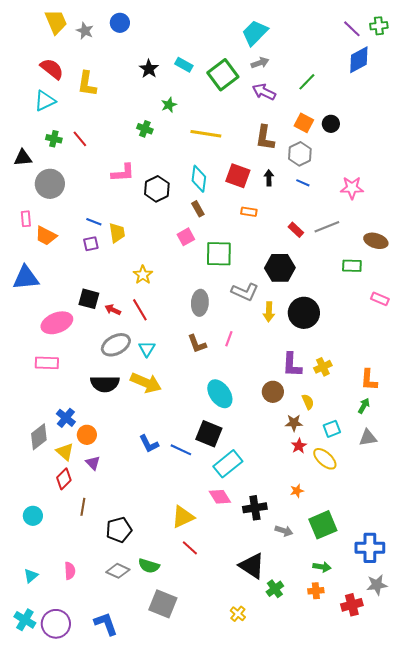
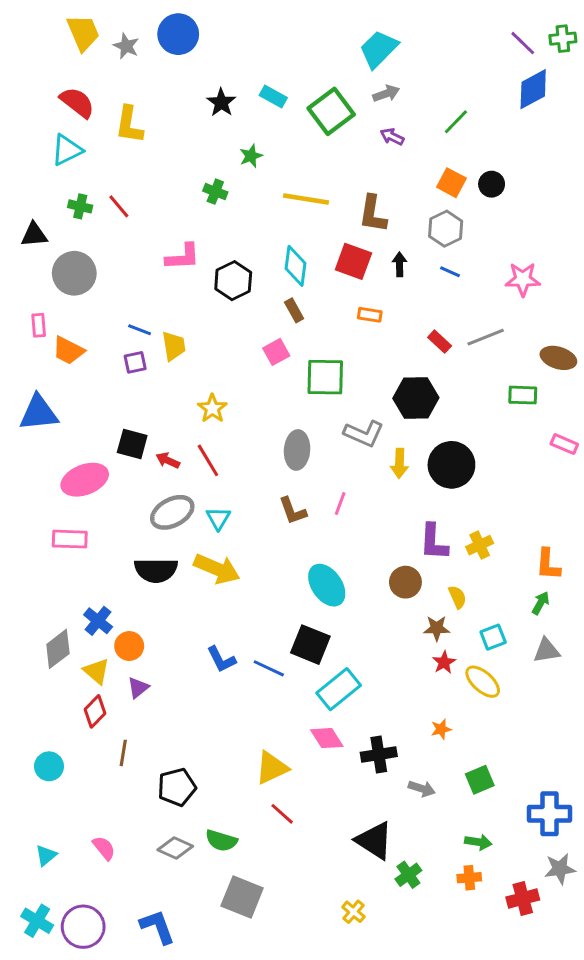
blue circle: (120, 23) -> (178, 34), size x1.4
purple arrow: (264, 92) -> (392, 137), size x0.7
brown L-shape: (265, 138) -> (373, 214), moved
purple triangle: (93, 463) -> (138, 688), turned 35
green square: (323, 525) -> (480, 780), size x0.7
pink semicircle: (70, 571) -> (104, 848), turned -36

